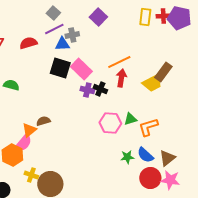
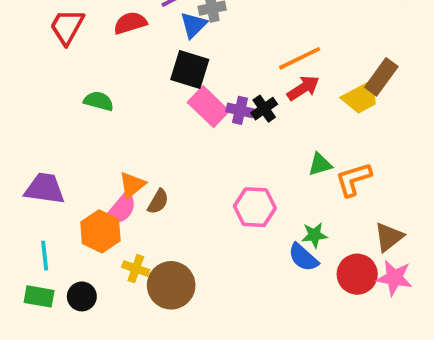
blue triangle: (62, 44) -> (193, 25), turned -42
pink rectangle: (81, 69) -> (208, 107), moved
red arrow: (121, 78) -> (303, 88), turned 48
black cross: (100, 89) -> (264, 109), turned 32
brown semicircle: (43, 121) -> (158, 202), moved, turned 136
pink hexagon: (110, 123) -> (255, 207), moved
blue semicircle: (145, 155) -> (303, 257), moved

